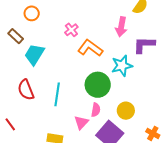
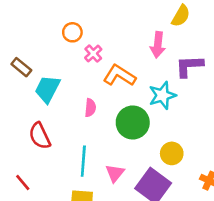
orange circle: (32, 13) -> (72, 32), moved
cyan line: (57, 94) -> (83, 161), moved
pink semicircle: (96, 110) -> (90, 108), moved

